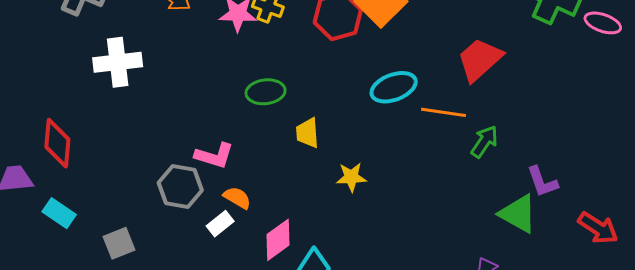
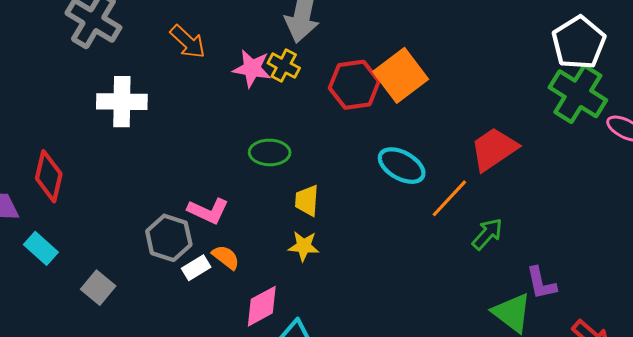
cyan ellipse: (394, 87) -> (402, 166), turned 42
orange line: (443, 112) -> (449, 198), turned -63
yellow star: (351, 177) -> (304, 246), moved
white rectangle: (220, 224) -> (196, 268), moved
gray square: (119, 243) -> (98, 288), turned -36

